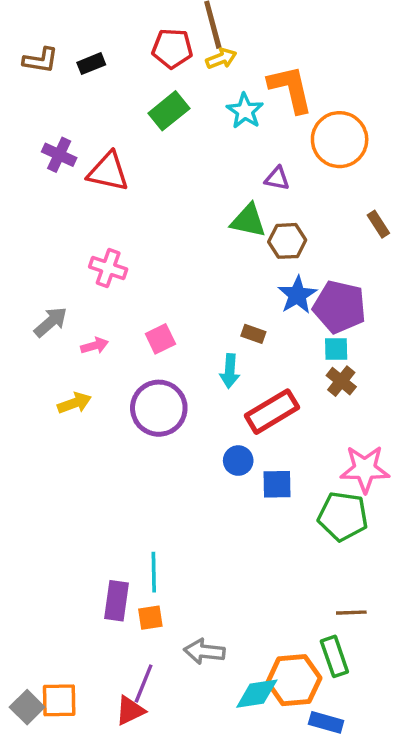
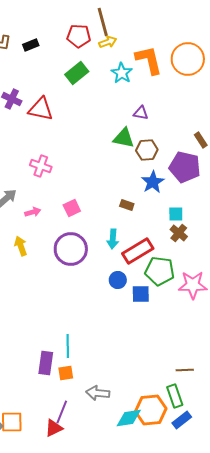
orange circle: (340, 140) -> (188, 59), moved
purple pentagon: (340, 307) -> (185, 167), moved
cyan arrow: (230, 371) -> (113, 239), moved
yellow arrow: (74, 403) -> (21, 246), turned -90
green pentagon: (343, 516) -> (160, 271), moved
blue rectangle: (326, 722) -> (182, 420), moved, turned -54

